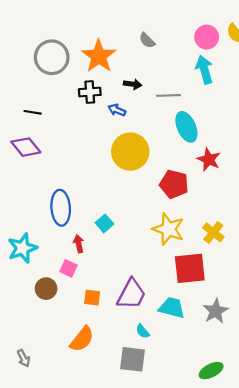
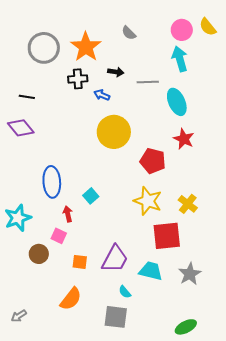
cyan ellipse: (186, 127) -> (177, 102), moved
gray arrow: (24, 358) -> (19, 316), turned 84

